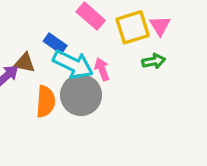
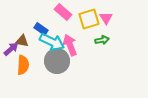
pink arrow: (102, 69) -> (70, 45), size x1.5
orange semicircle: (46, 101) -> (23, 65), moved

